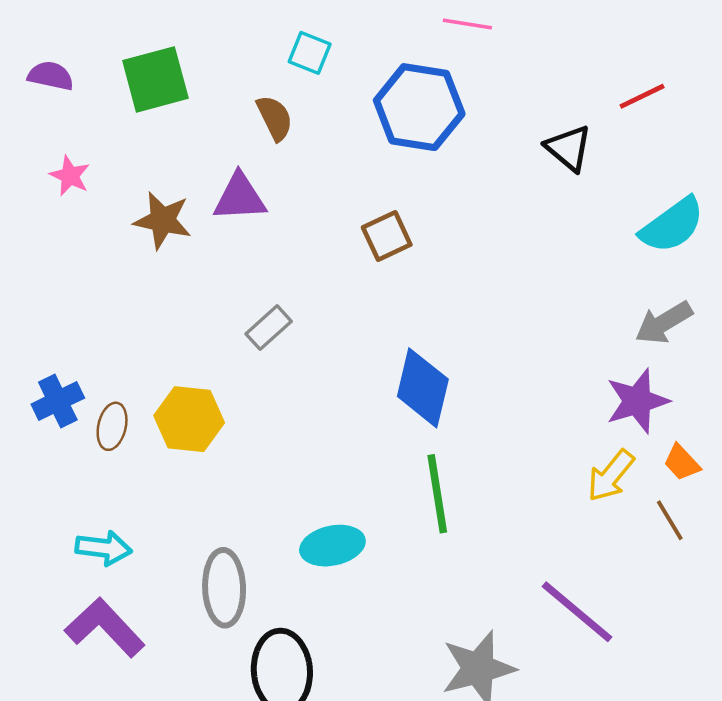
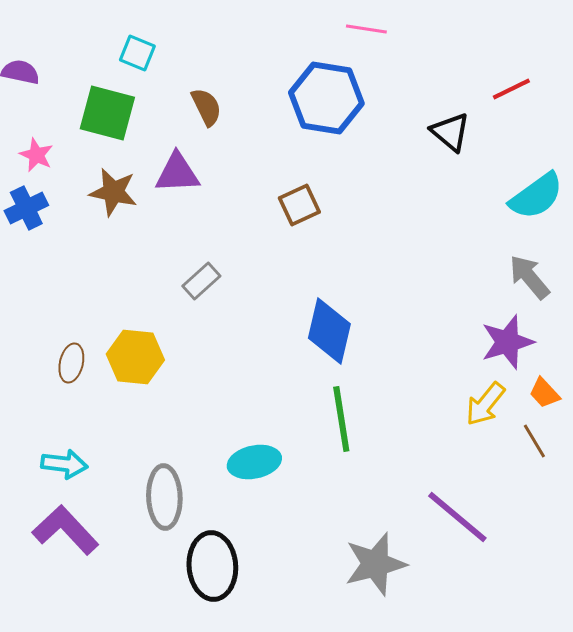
cyan square: (310, 53) -> (137, 53), moved
green square: (155, 79) -> (107, 113), moved, turned 30
gray arrow: (664, 323) -> (529, 277), turned 81
blue cross: (58, 401) -> (26, 208), moved

